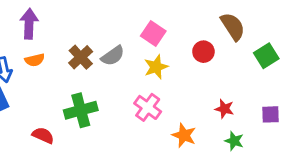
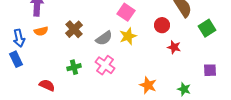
gray semicircle: (113, 56) -> (104, 38), moved
pink cross: (148, 107) -> (105, 65), moved
red star: (224, 109) -> (174, 47), moved
green cross: (81, 110) -> (74, 67), size x0.6

